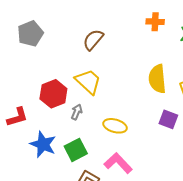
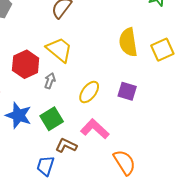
purple square: (168, 119) -> (127, 91), moved
yellow ellipse: (115, 126) -> (89, 92), turned -65

